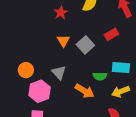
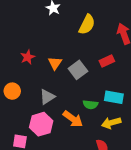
red star: (61, 13) -> (28, 57), moved
gray triangle: (59, 73) -> (47, 97), turned 35
pink hexagon: (40, 91) -> (41, 124), moved

